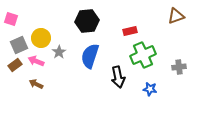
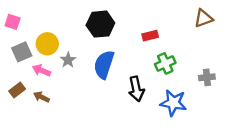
green cross: (143, 55) -> (165, 63), size x0.7
brown rectangle: (15, 65) -> (17, 90), moved
blue star: (150, 89) -> (173, 103), size x1.6

